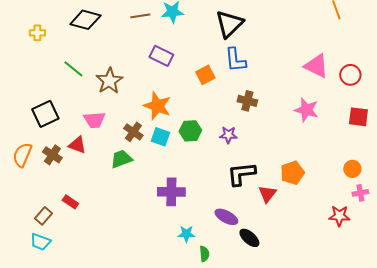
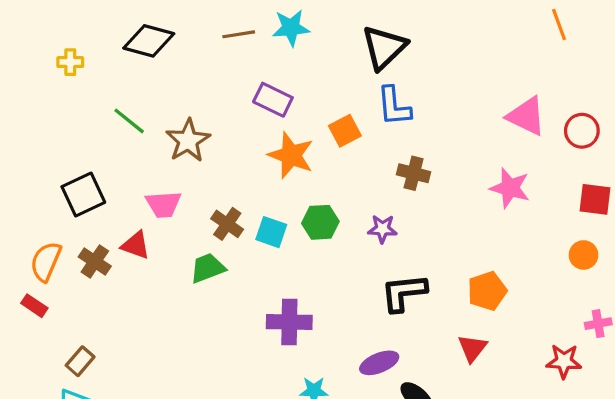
orange star: (157, 106) -> (291, 155), moved
orange circle: (352, 169) -> (584, 255), moved
red triangle: (267, 194) -> (472, 348), moved
red rectangle: (70, 202) -> (34, 306), moved
purple ellipse: (226, 217) -> (379, 363), turned -50

